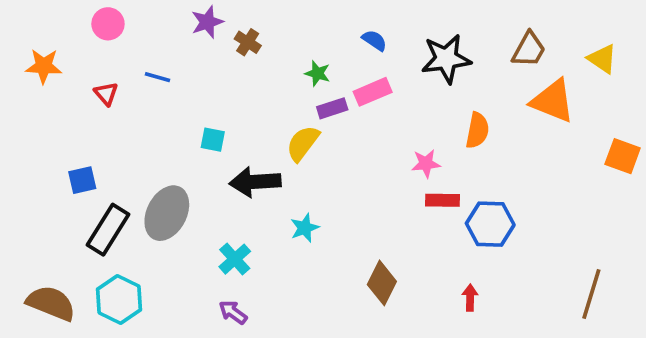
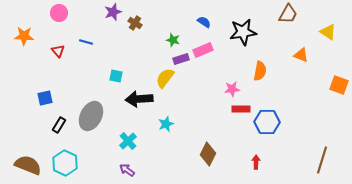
brown trapezoid: (529, 50) -> (288, 14), moved
orange triangle: (553, 101) -> (301, 55), size x0.6
black rectangle: (108, 230) -> (59, 125), size x0.6

